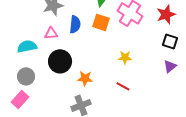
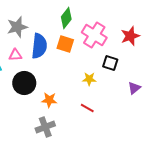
blue semicircle: (75, 24) -> (39, 46), size x1.4
black square: (170, 41) -> (110, 63), moved

